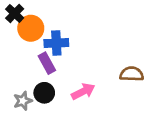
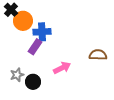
purple rectangle: (47, 63) -> (35, 47), turned 63
black circle: (44, 93) -> (33, 82), moved

